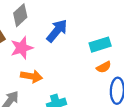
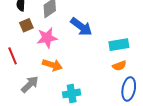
blue arrow: (57, 31) -> (81, 27), turned 80

